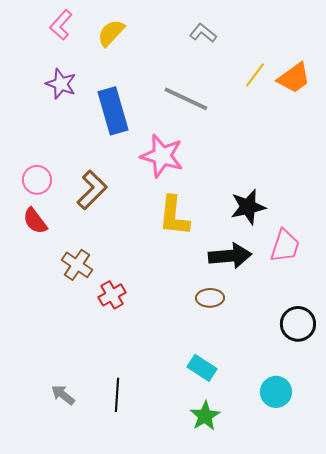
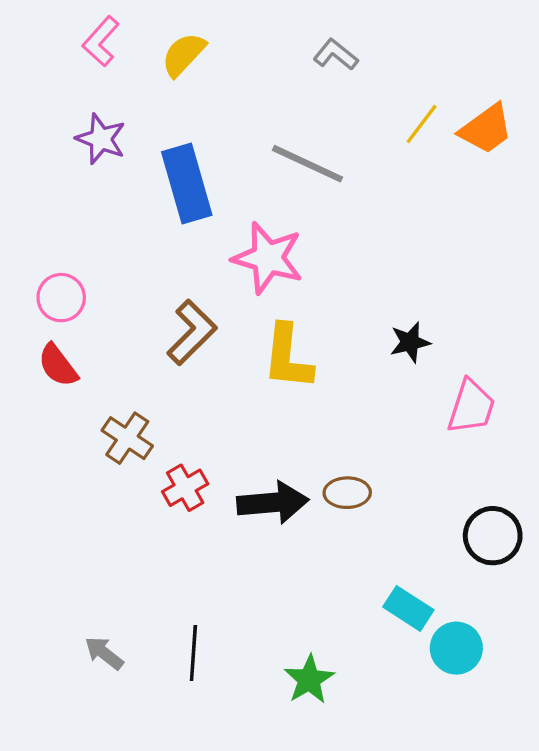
brown L-shape: (92, 190) -> (192, 332), moved
black star: (248, 207) -> (410, 342), size x0.7
black arrow: (230, 256) -> (273, 503), moved
cyan rectangle: (202, 368) -> (408, 608), moved
green star: (205, 416) -> (309, 680), moved

